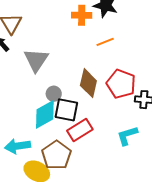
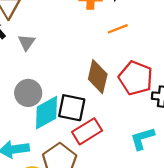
gray triangle: (36, 60) -> (27, 42), moved, size x0.6
gray circle: (54, 94) -> (28, 93), moved, size x1.5

